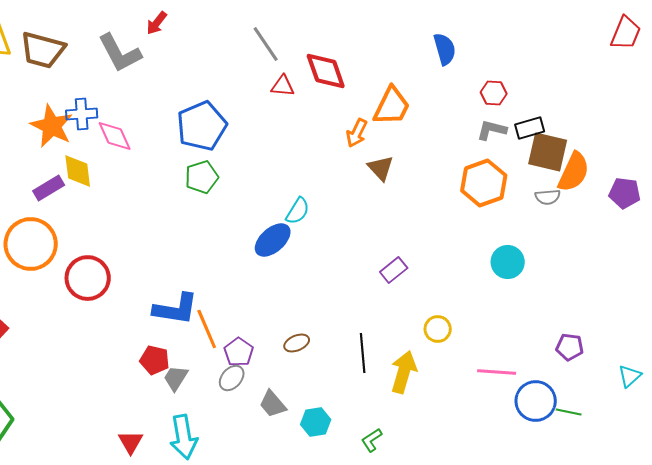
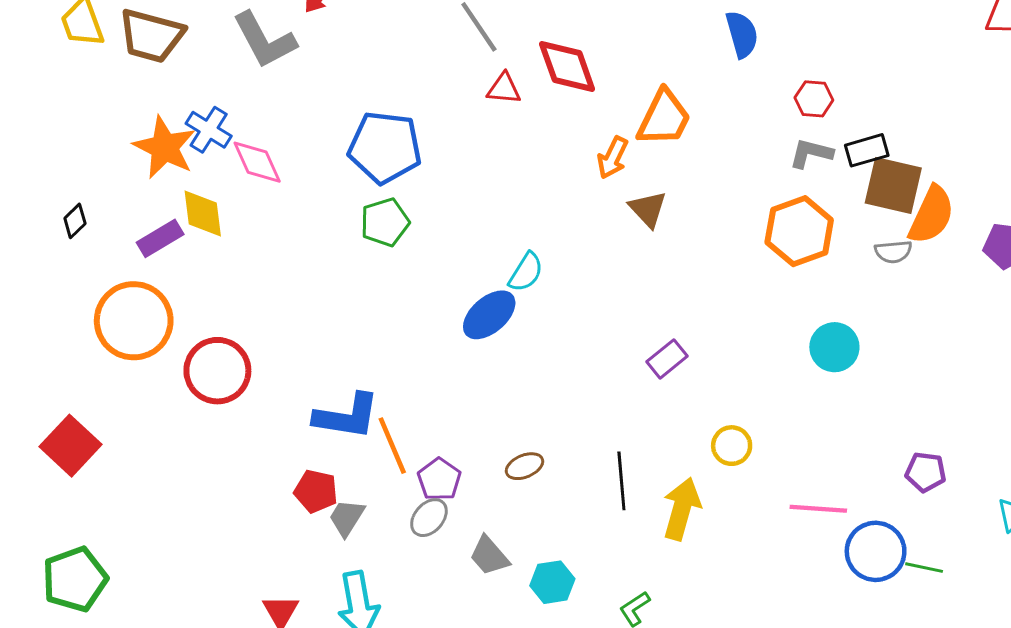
blue cross: (82, 114) -> (209, 130), turned 36
blue pentagon: (202, 126) -> (385, 147), turned 30

